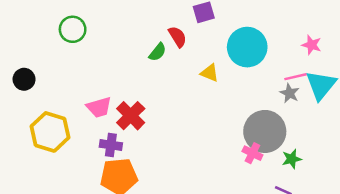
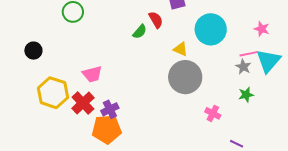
red cross: (131, 116) -> (83, 103), moved
gray circle: (265, 131) -> (185, 77), moved
purple cross: (111, 145) -> (110, 109), moved, turned -36
green star: (292, 159) -> (246, 95), moved

